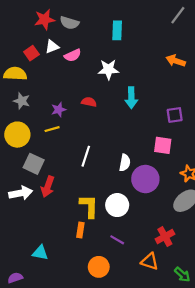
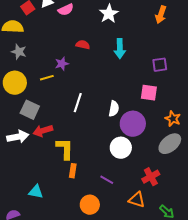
orange arrow: (176, 61) -> (161, 15), turned -90
white star: (108, 69) -> (109, 14), moved, turned -30
red semicircle: (89, 102) -> (83, 45), moved
purple star: (59, 110) -> (62, 64), moved
red arrow: (48, 187) -> (43, 131), turned 54
white circle: (117, 205) -> (121, 148), moved
yellow L-shape: (89, 206) -> (65, 149), moved

